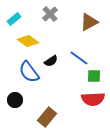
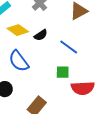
black semicircle: (51, 61) -> (41, 35), moved
green square: (94, 76) -> (63, 72), moved

